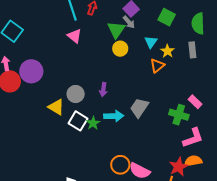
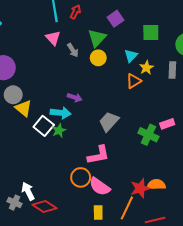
green square: (167, 17) -> (151, 33), turned -36
gray arrow: (129, 22) -> (73, 50), moved
purple arrow: (103, 90) -> (75, 97), turned -88
gray circle: (76, 94) -> (13, 95), moved
pink rectangle: (195, 102) -> (167, 124), turned -72
cyan arrow: (114, 116) -> (61, 113), moved
pink L-shape: (193, 138) -> (98, 155), moved

